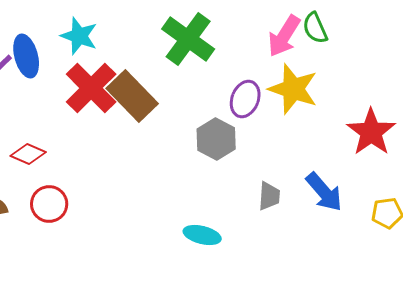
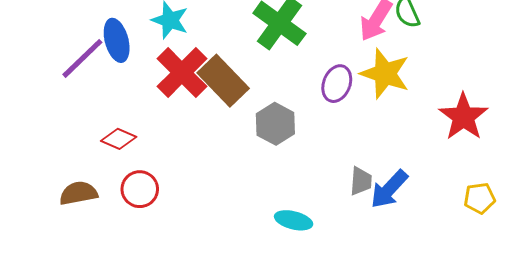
gray hexagon: (216, 139) -> (275, 124), moved
blue arrow: (324, 192) -> (389, 189), moved, turned 84

